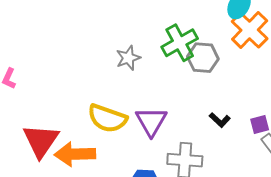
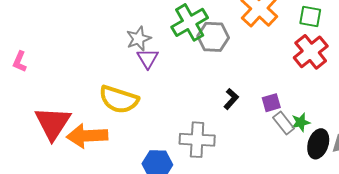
black L-shape: (220, 120) -> (231, 99), turned -90
purple triangle: (151, 121) -> (148, 58), moved, size x0.7

